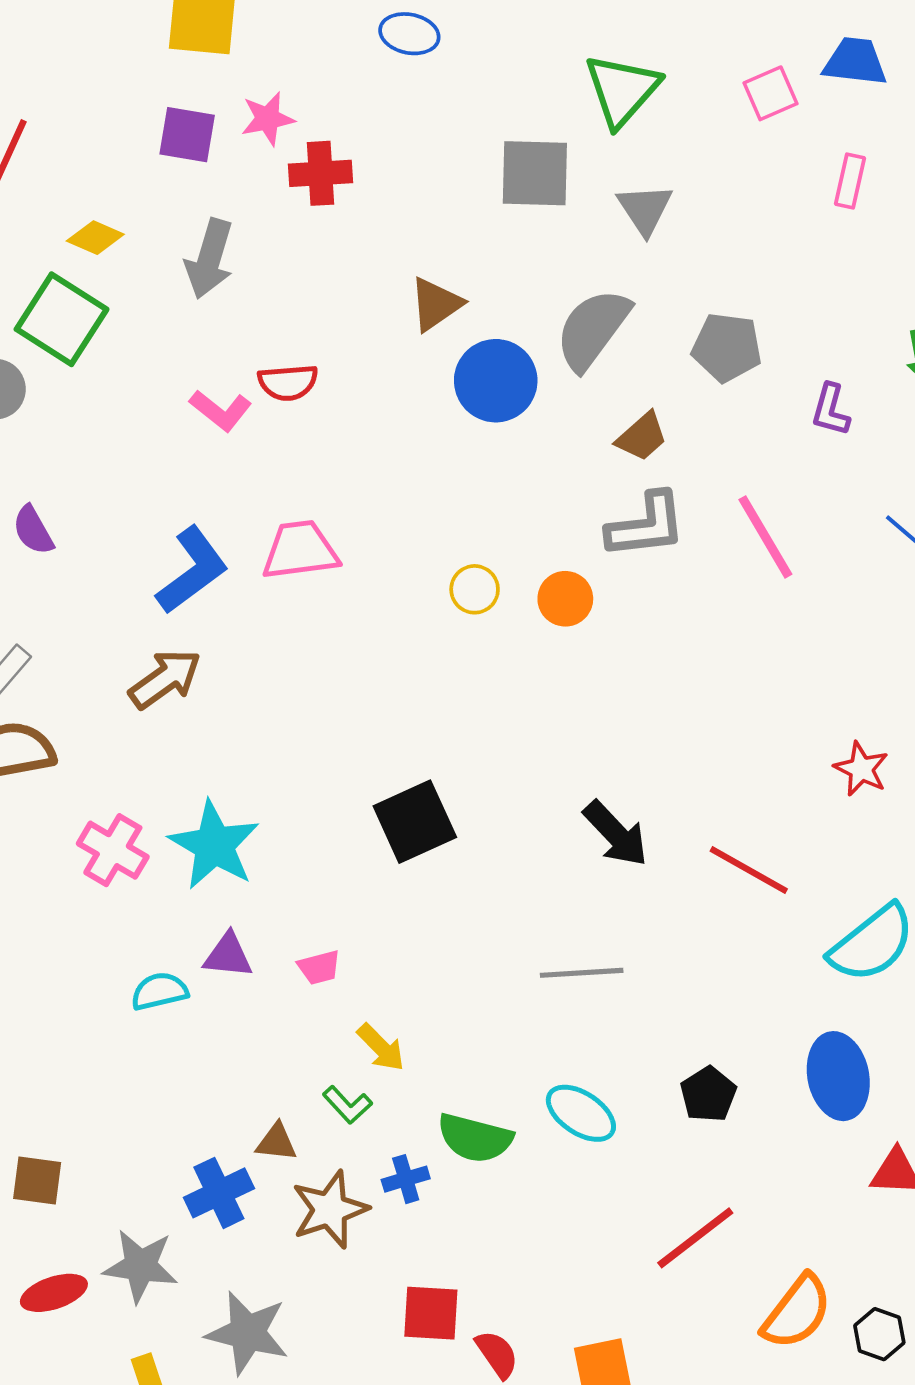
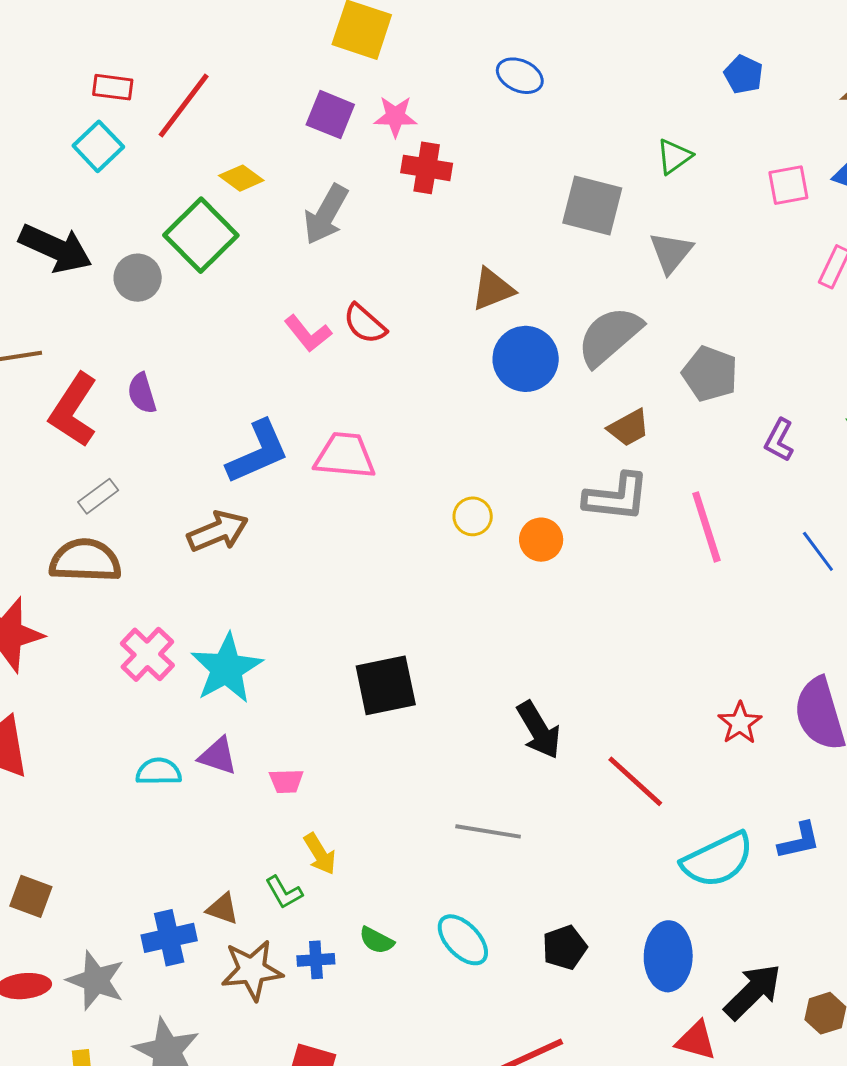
green triangle: (622, 90) -> (674, 156), size x0.6
red semicircle: (288, 382) -> (365, 324), turned 33
green semicircle: (475, 1138) -> (377, 940), size x0.6

